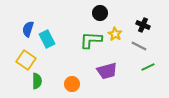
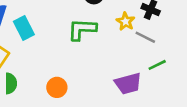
yellow star: (115, 34) -> (125, 21), moved
purple trapezoid: (107, 71) -> (128, 83), moved

